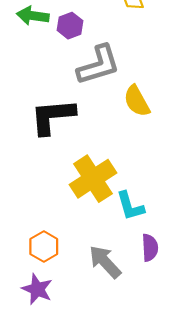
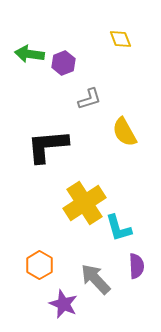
gray L-shape: (98, 65) -> (89, 99), size x0.6
purple star: (37, 289) -> (63, 304), moved

